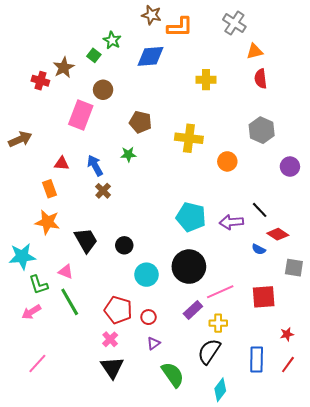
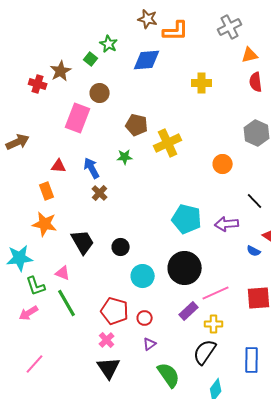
gray cross: (234, 23) -> (230, 27), turned 30
yellow cross: (189, 138) -> (168, 143), moved, turned -32
black line: (260, 210) -> (255, 201), moved

